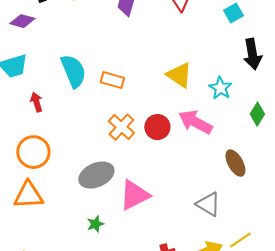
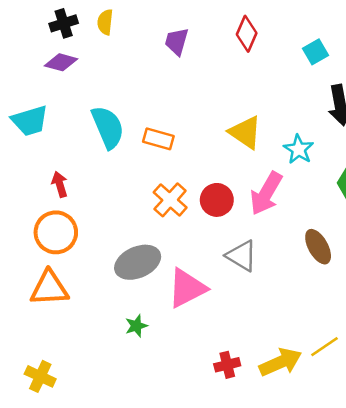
purple diamond: (22, 21) -> (61, 62), moved
red arrow: (36, 102) -> (60, 184), moved
pink arrow: (195, 122) -> (266, 193), turned -88
gray triangle: (208, 204) -> (241, 256), moved

